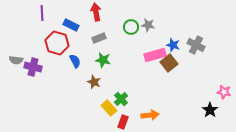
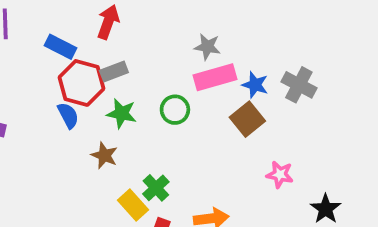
red arrow: (96, 12) -> (108, 22), turned 30
green circle: (131, 27) -> (175, 110), moved
red hexagon: (57, 43) -> (81, 83), moved
pink rectangle: (155, 55) -> (215, 77), moved
pink star: (224, 92) -> (280, 174), moved

